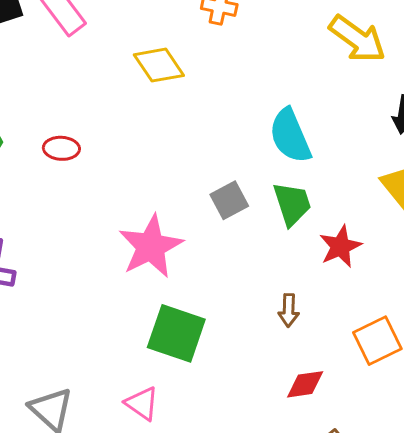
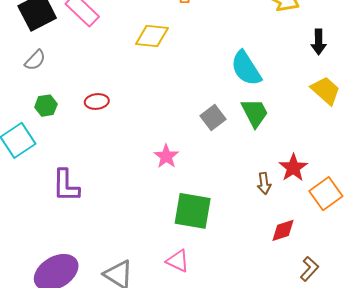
yellow diamond: (159, 65) -> (152, 36), turned -40
pink star: (151, 246) -> (166, 156), size x0.6
red star: (340, 246) -> (293, 168), moved

